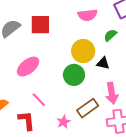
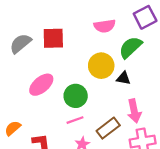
green semicircle: (110, 35) -> (130, 47), size x1.6
green circle: (74, 75) -> (76, 96), moved
pink line: (39, 100) -> (75, 120), moved, turned -63

